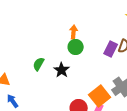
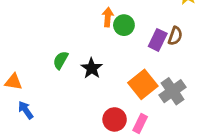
green circle: (76, 47) -> (124, 25), moved
orange square: (100, 96) -> (143, 84), moved

